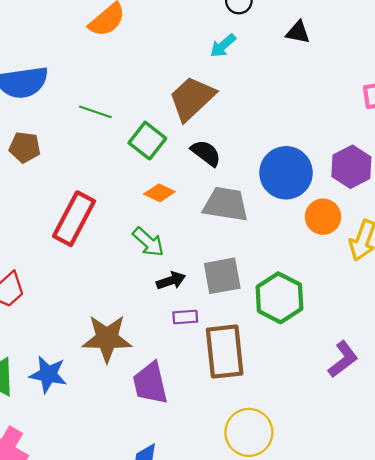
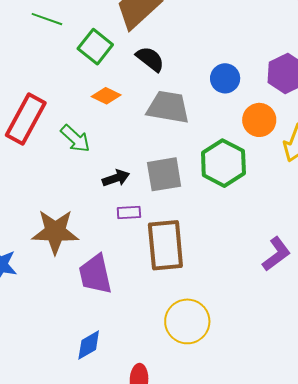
blue circle: (286, 173) -> (225, 78), size x0.6
green arrow: (148, 242) -> (75, 139), moved
green hexagon: (279, 298) -> (223, 163), moved

